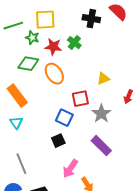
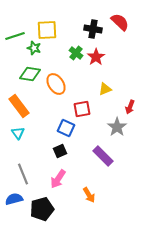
red star: (53, 47) -> (96, 57), moved, turned 30
gray star: (101, 114) -> (117, 127), moved
pink arrow: (70, 169) -> (58, 179), moved

